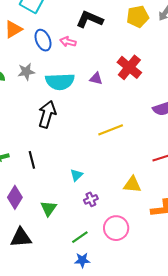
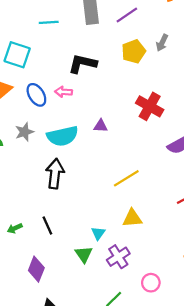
red cross: (129, 67) -> (150, 106), moved
yellow triangle: (132, 184) -> (132, 218), moved
purple cross: (91, 199) -> (118, 257), size x1.5
green triangle: (49, 208) -> (84, 254), moved
pink circle: (116, 228) -> (151, 283), size x0.7

